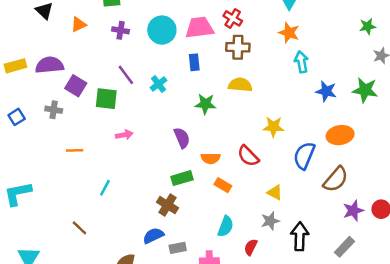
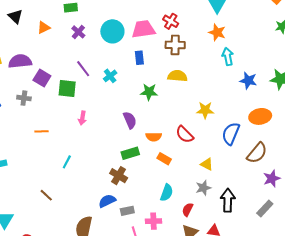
purple cross: (121, 30) -> (78, 32), turned 32
pink arrow: (124, 135) -> (82, 118), turned 112

